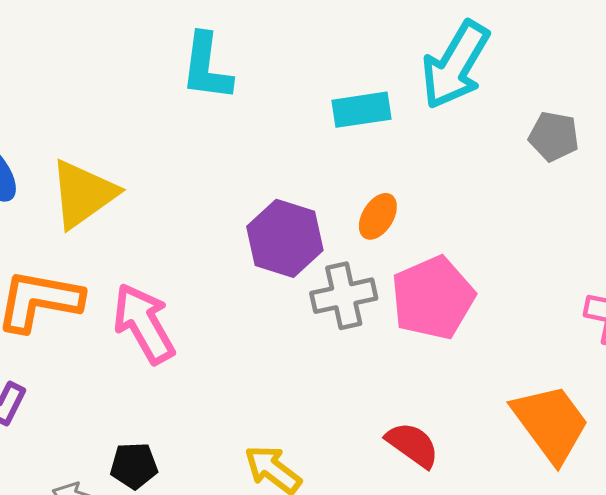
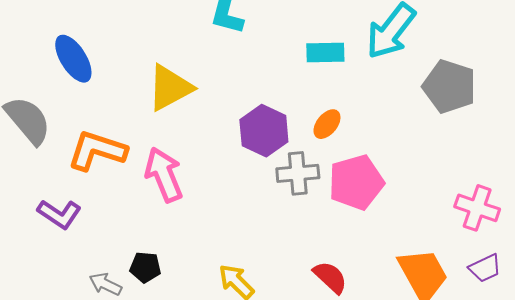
gray pentagon: (554, 136) -> (449, 86), size x1.6
yellow triangle: (83, 194) -> (170, 88), moved

